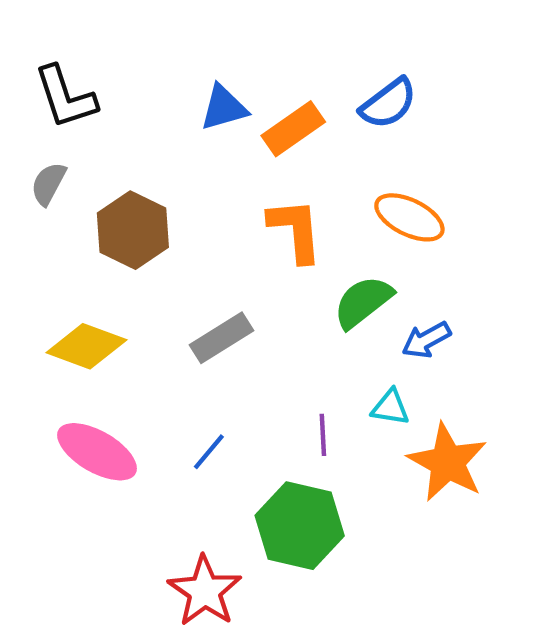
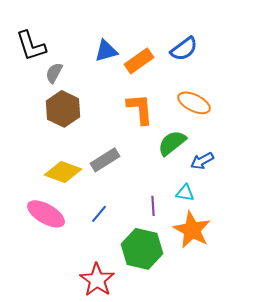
gray semicircle: (48, 184) -> (54, 73), moved
yellow diamond: (86, 346) -> (63, 172), moved
orange star: (447, 462) -> (192, 230), moved

